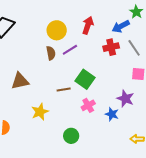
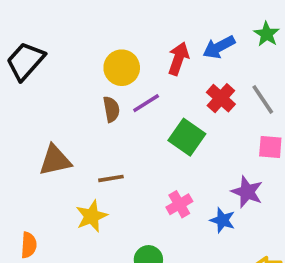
blue arrow: (121, 26) -> (219, 47), moved
red cross: (111, 47) -> (221, 98), turned -35
green square: (85, 79) -> (187, 137), moved
brown line: (64, 90) -> (111, 178), moved

